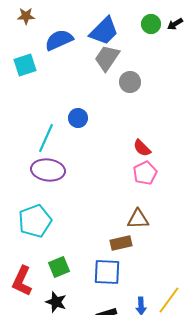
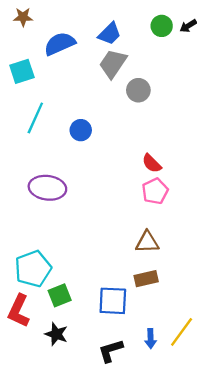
blue trapezoid: (104, 31) -> (110, 34), size x0.7
cyan line: (46, 138) -> (35, 118), moved
cyan pentagon: (35, 221) -> (33, 269), moved
brown rectangle: (121, 243) -> (146, 279), moved

